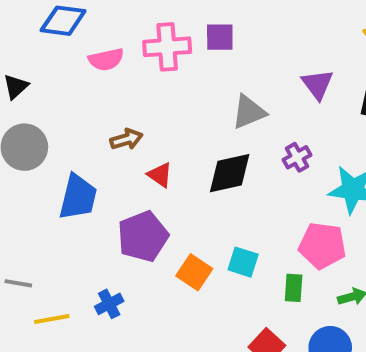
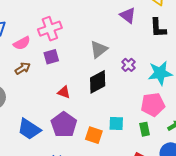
purple square: (220, 37) -> (51, 57), moved
purple triangle: (317, 84) -> (128, 15), moved
brown arrow: (127, 139) -> (23, 68), moved
blue trapezoid: (78, 197) -> (29, 129), moved, turned 125

